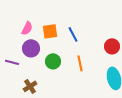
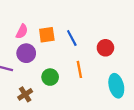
red circle: (112, 46) -> (105, 48), moved
green circle: (53, 61) -> (50, 77), moved

